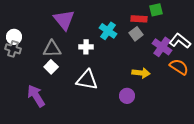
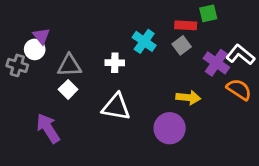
purple triangle: (64, 20) -> (41, 36), moved, size x0.6
white circle: (14, 37) -> (35, 49), moved
purple circle: (127, 96) -> (170, 128), size x1.5

